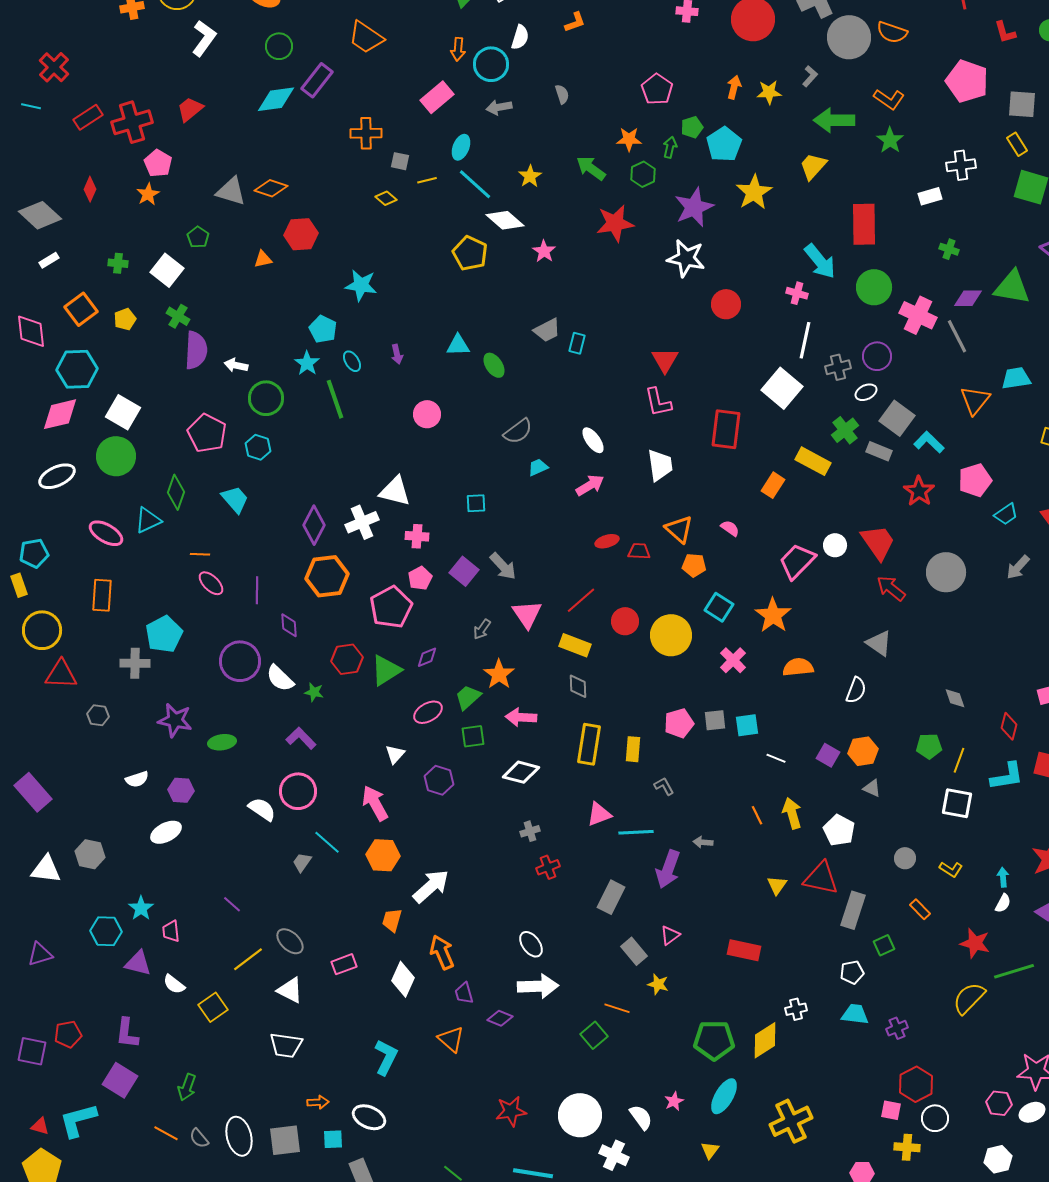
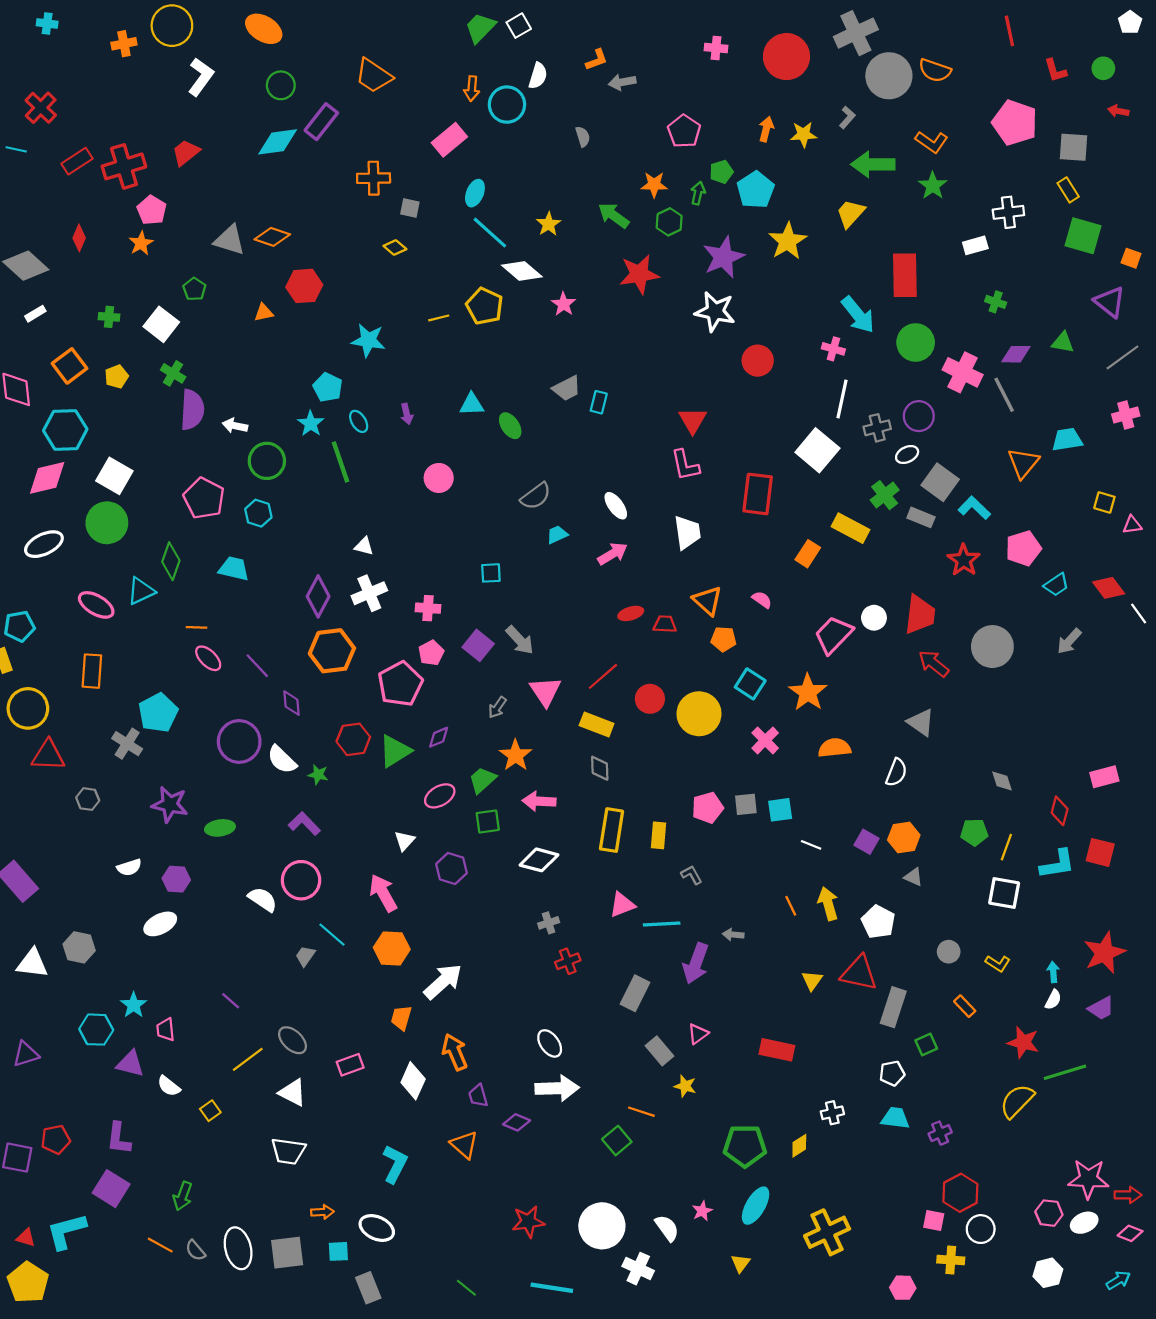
gray arrow: (499, 107) -> (622, 82), moved
yellow line: (427, 180) -> (439, 318), moved
green triangle: (1012, 287) -> (1063, 342), size x0.6
white triangle: (395, 491) -> (364, 546), moved, size x0.6
cyan trapezoid: (235, 499) -> (234, 569), turned -36
red trapezoid: (878, 542) -> (920, 615), turned 42
purple line: (257, 590) -> (257, 666), turned -44
gray cross: (135, 663) -> (127, 744), turned 32
yellow square: (213, 1007) -> (210, 1111), size x0.7
yellow diamond: (765, 1040) -> (799, 1146), size x0.6

